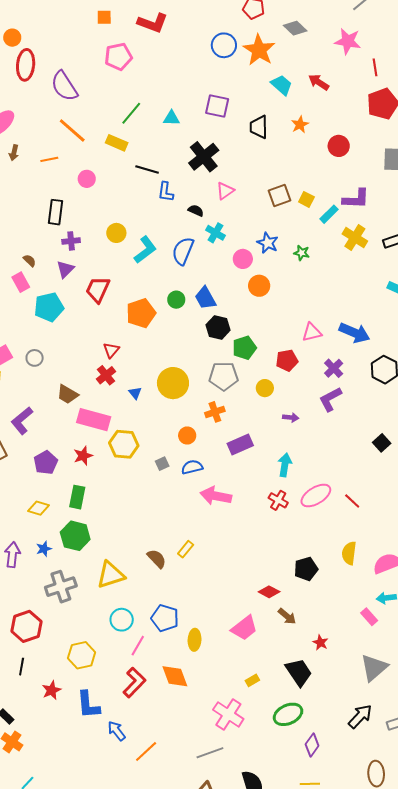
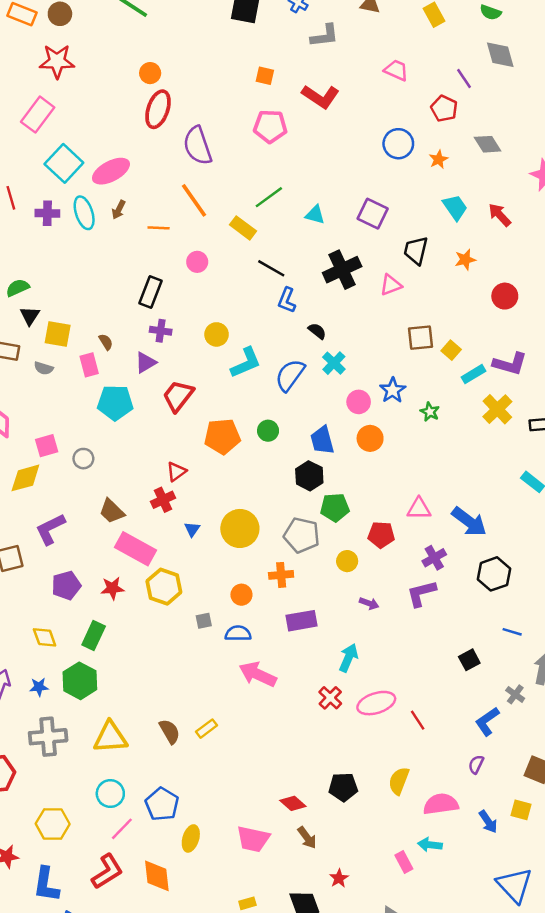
orange star: (259, 50) -> (439, 159), size x0.5
pink triangle: (225, 191) -> (391, 285), moved
blue trapezoid: (205, 298) -> (322, 440), moved
yellow diamond: (39, 508) -> (45, 637), turned 40
pink trapezoid: (244, 628) -> (253, 839), turned 36

